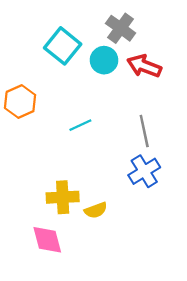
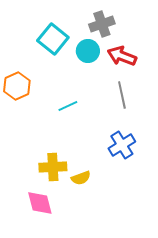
gray cross: (121, 28) -> (102, 24), turned 35
gray line: (144, 131) -> (122, 95), moved

